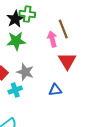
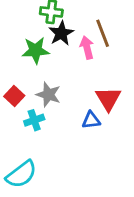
black star: (15, 19) -> (61, 33), moved
red triangle: (67, 61) -> (108, 99), moved

